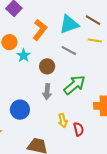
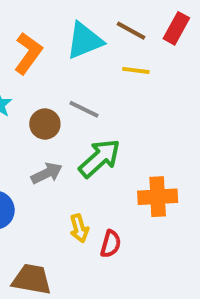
gray line: (69, 51) -> (84, 109), moved
gray arrow: (47, 92) -> (47, 173), turned -119
red semicircle: (79, 129) -> (111, 244), turned 32

